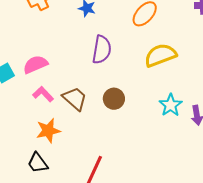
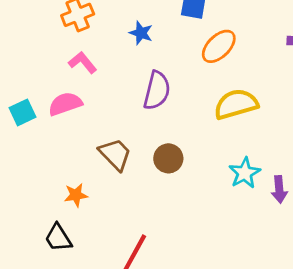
pink L-shape: (43, 94) -> (83, 62), moved
orange star: (48, 131) -> (76, 195), size x0.7

